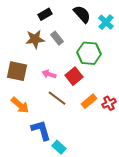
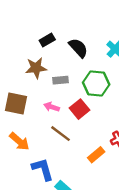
black semicircle: (82, 14) -> (78, 48), moved
gray rectangle: (57, 38) -> (61, 80), moved, turned -56
orange rectangle: (89, 101) -> (96, 155), moved

